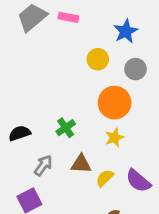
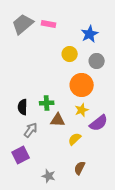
green cross: (66, 128) -> (47, 103), turned 32
black semicircle: (20, 133) -> (23, 107), moved, turned -70
brown triangle: (81, 164) -> (58, 120), moved
purple semicircle: (138, 181) -> (99, 123), moved, turned -78

